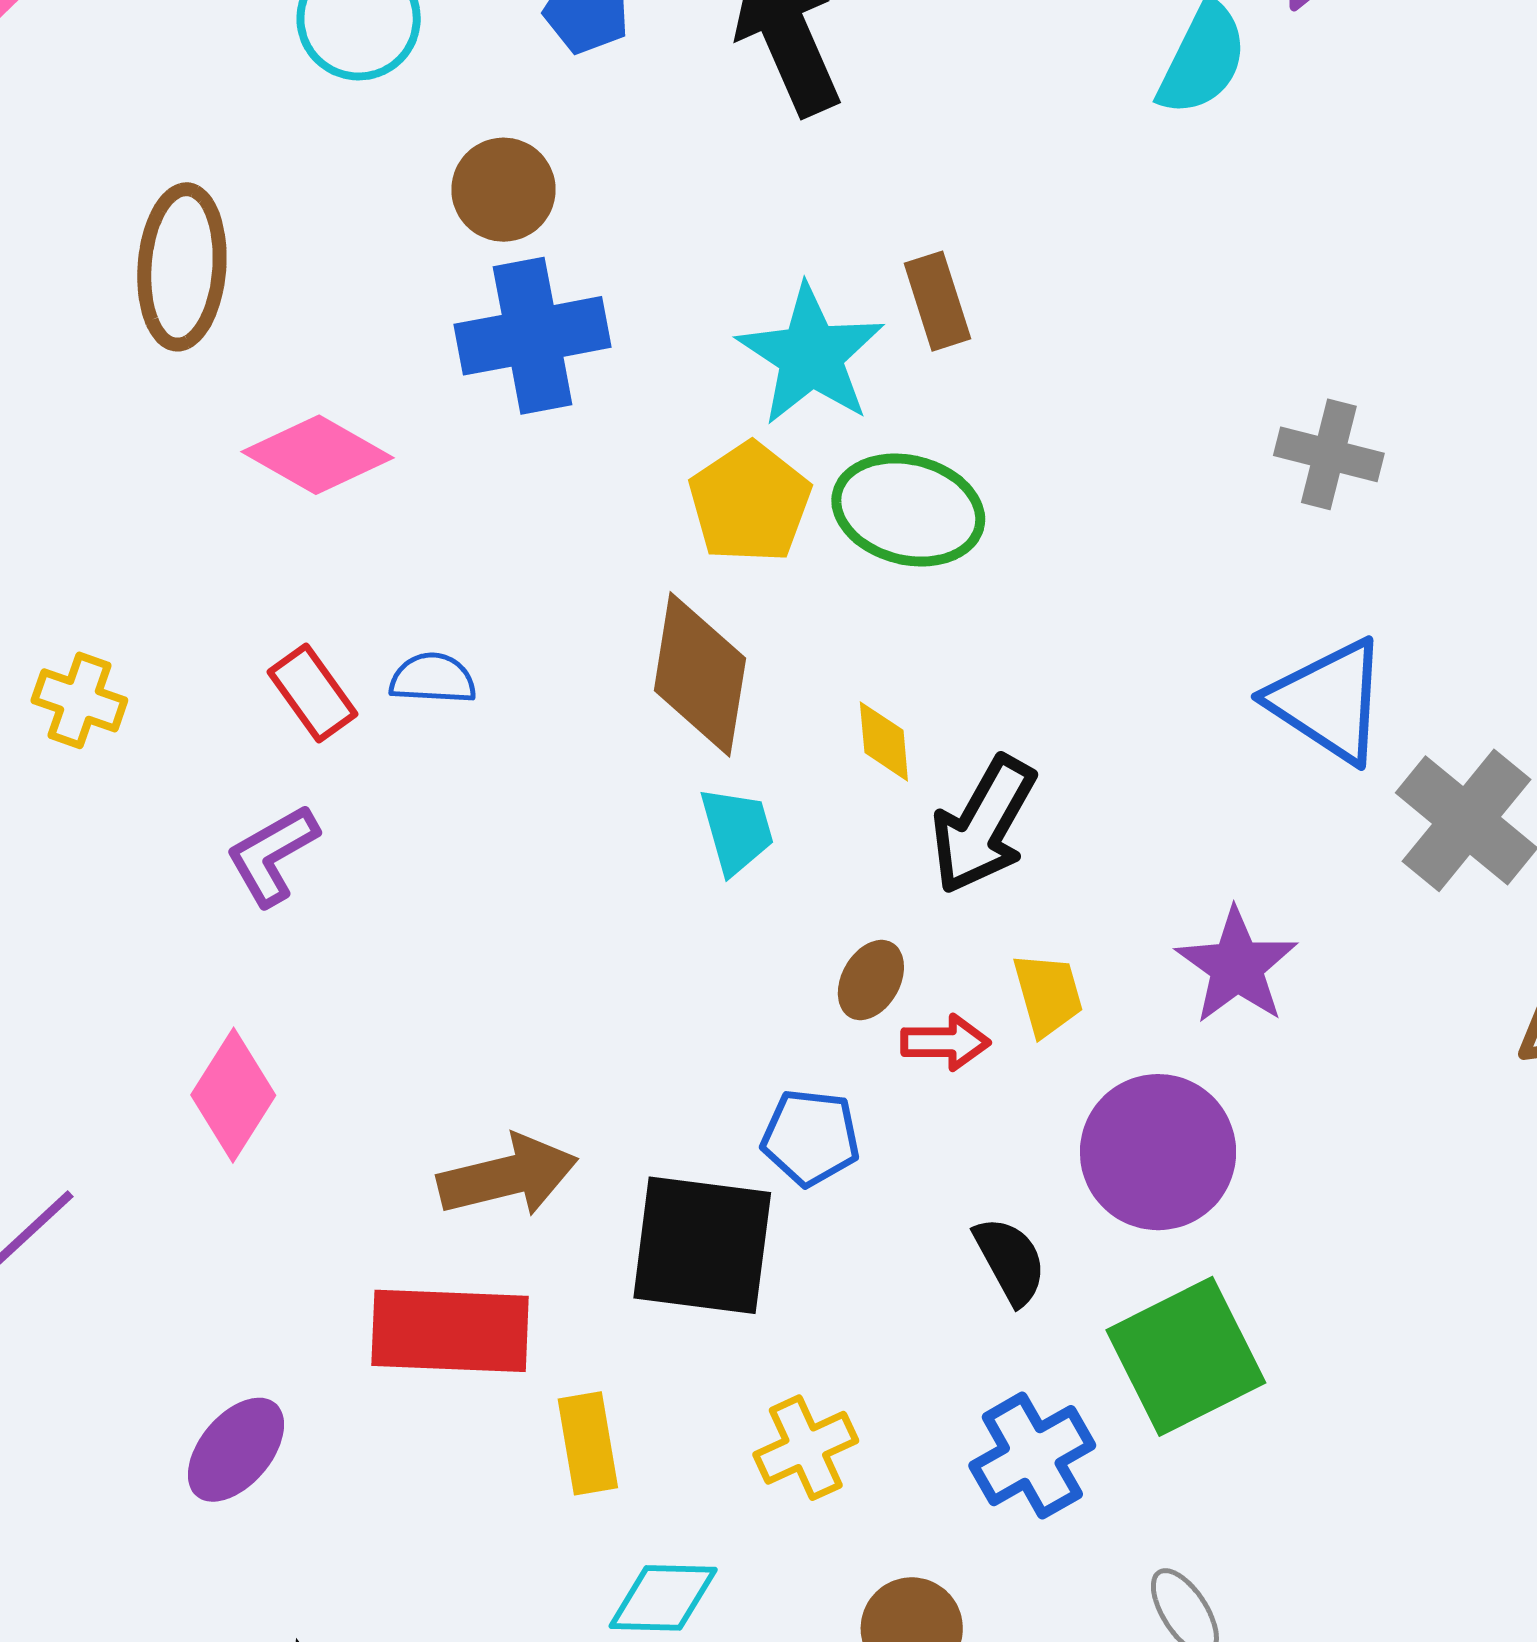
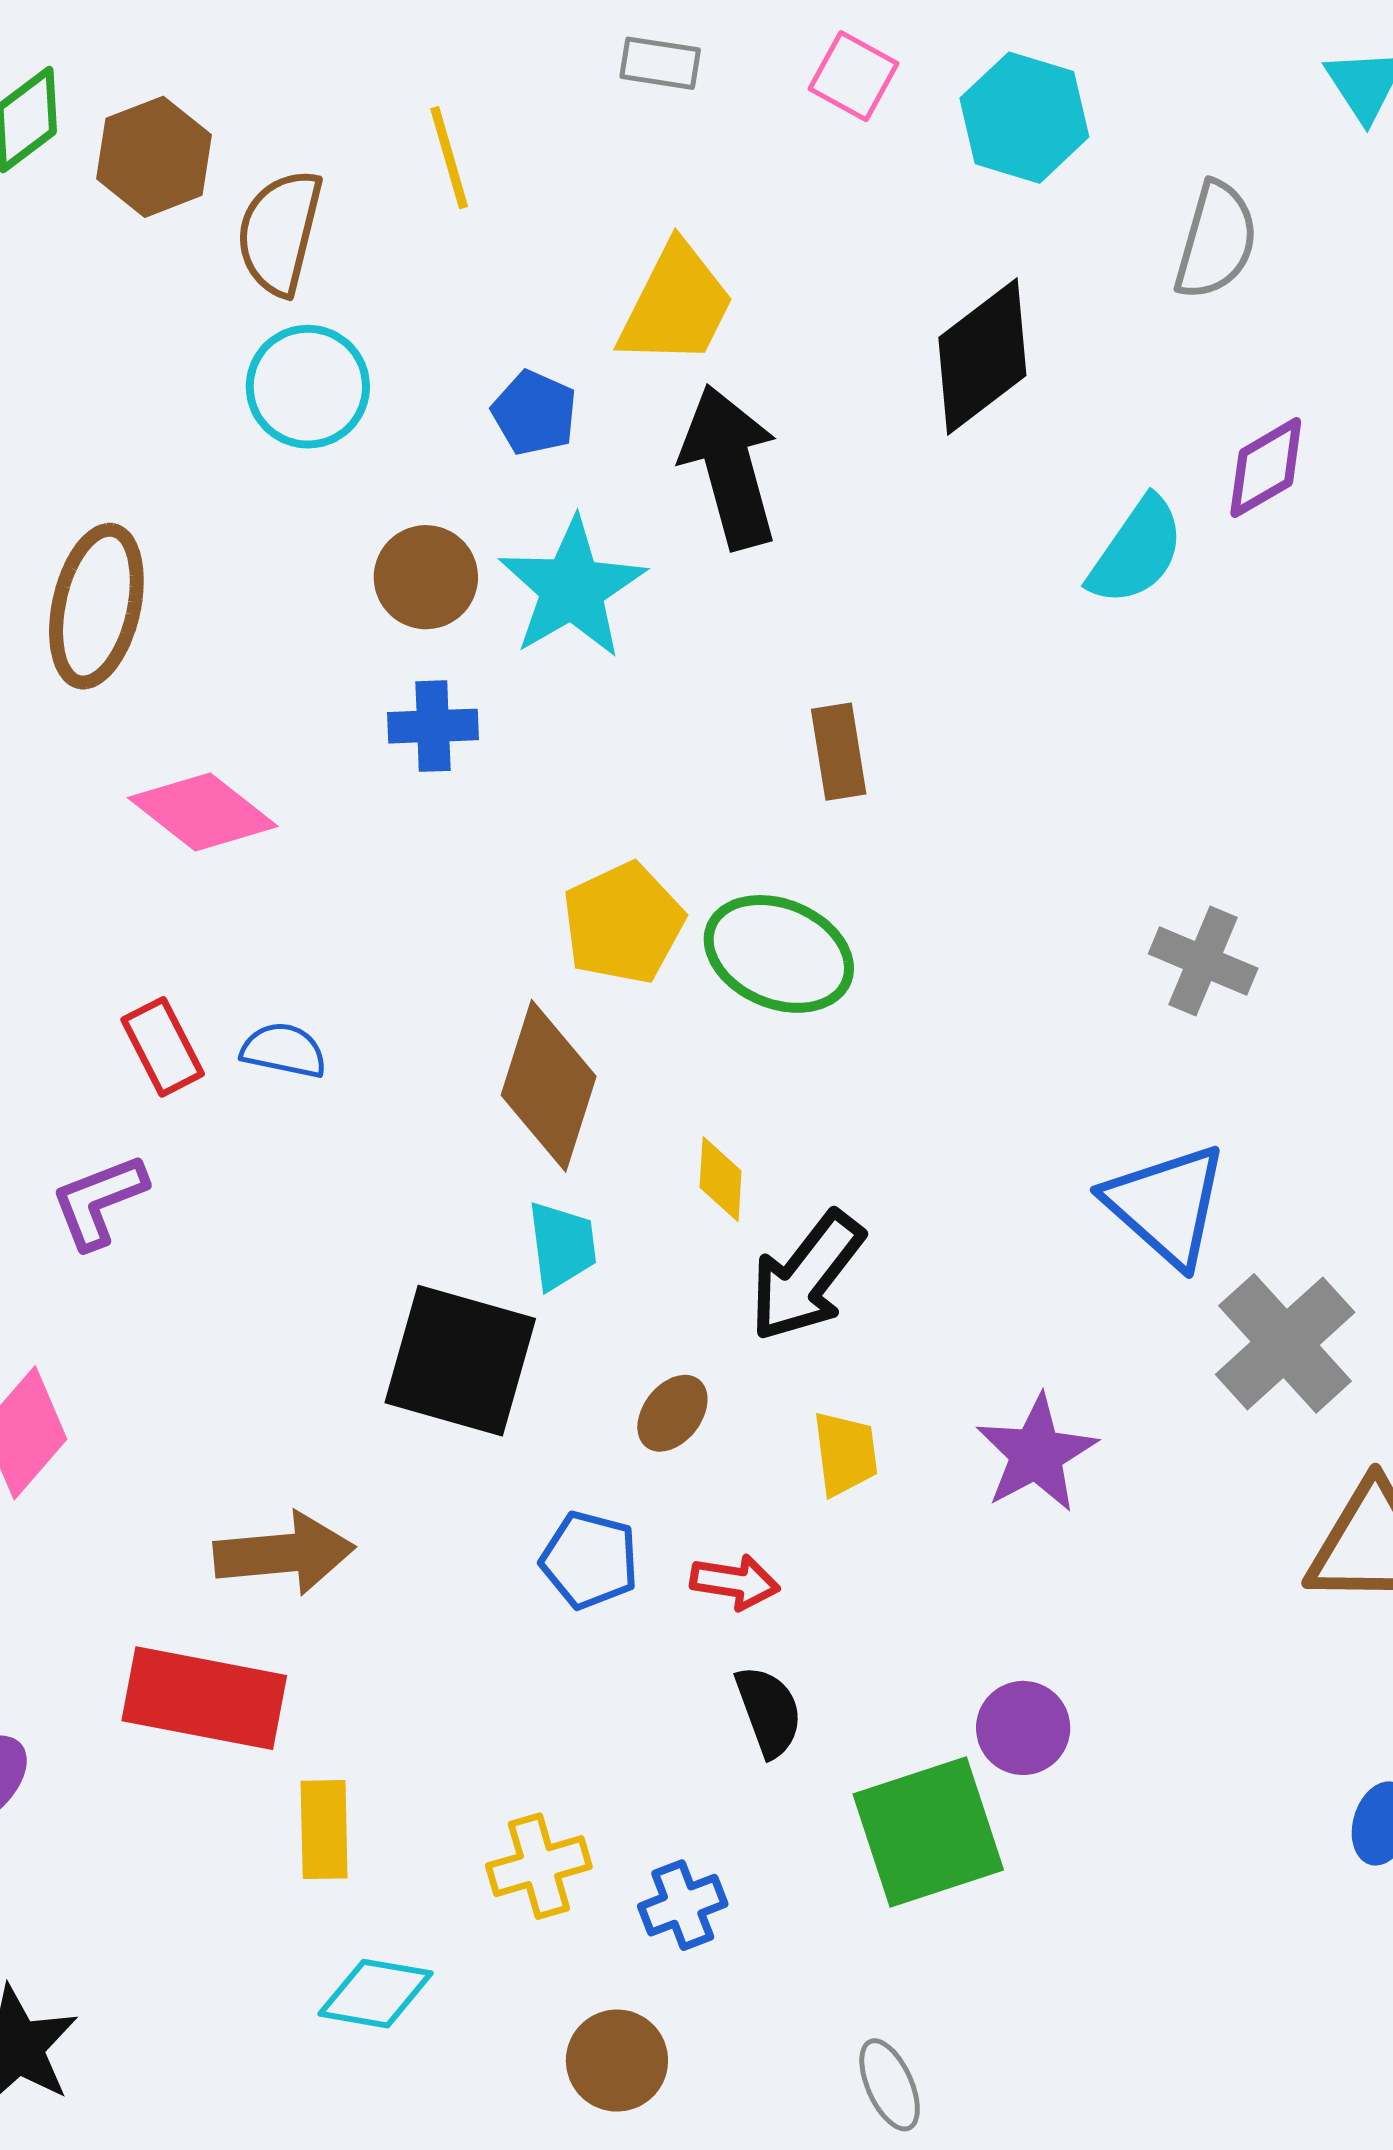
blue cross: (533, 336) -> (433, 726), size x0.6
cyan star: (811, 355) -> (572, 588), moved
red arrow: (945, 1042) -> (735, 1582), moved
purple circle: (1158, 1152) -> (1023, 1728), moved, size x0.6
black square: (702, 1245) -> (460, 1361), moved
blue cross: (1032, 1456) -> (683, 1905), moved, size x0.7

